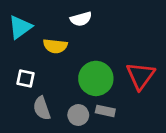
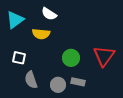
white semicircle: (81, 19) -> (49, 14), moved, turned 49
green circle: (96, 78) -> (71, 58), size x0.7

